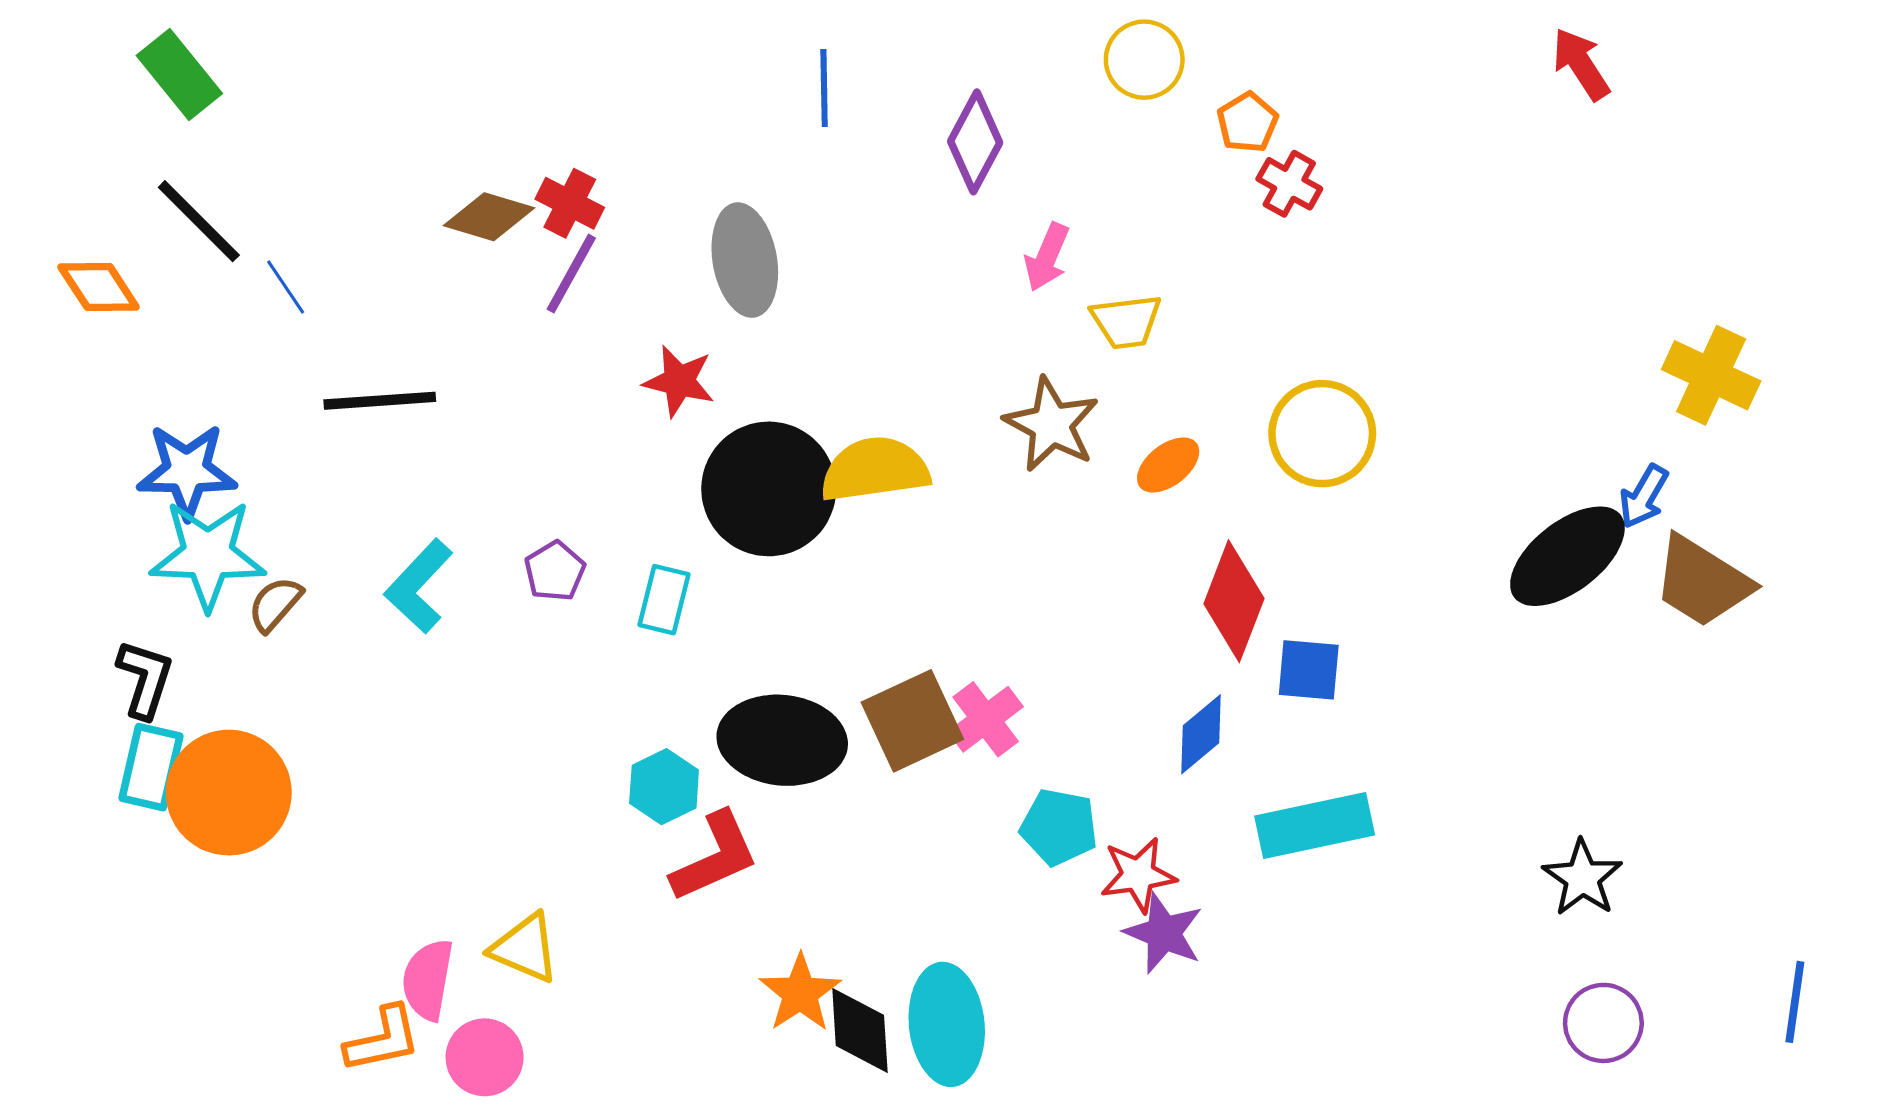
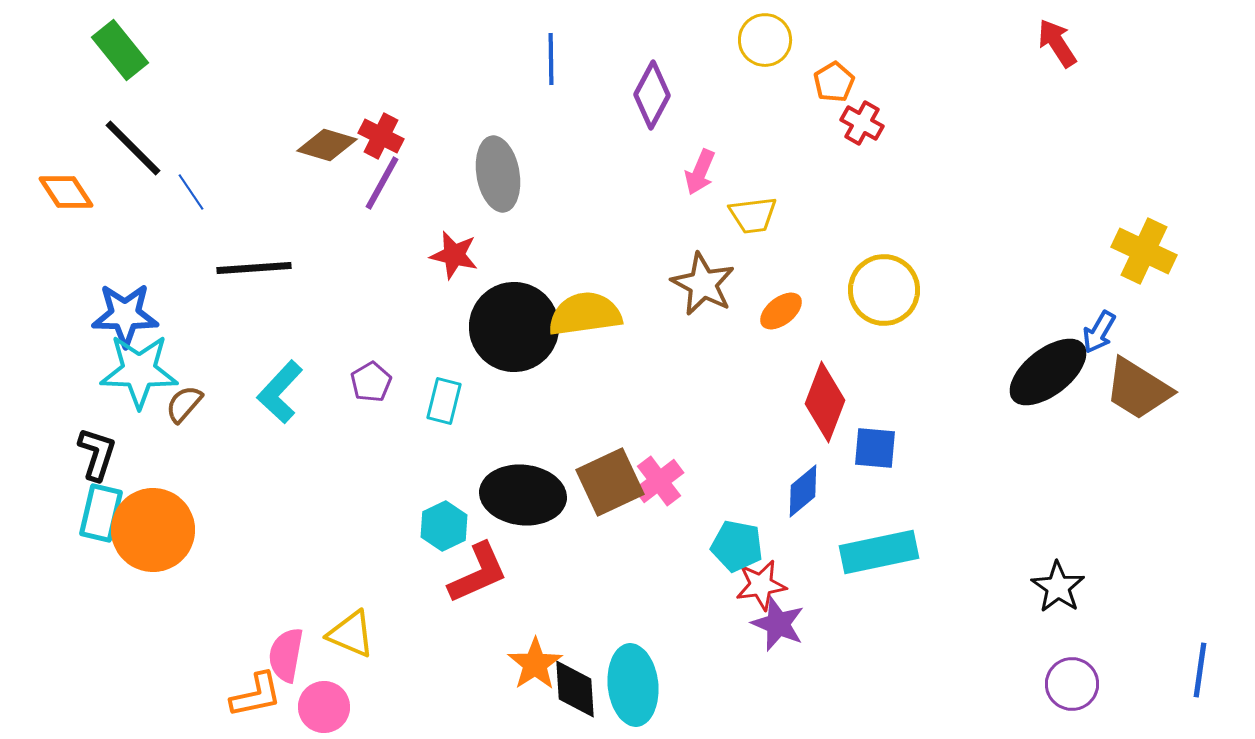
cyan pentagon: (1059, 827) -> (737, 546), moved

